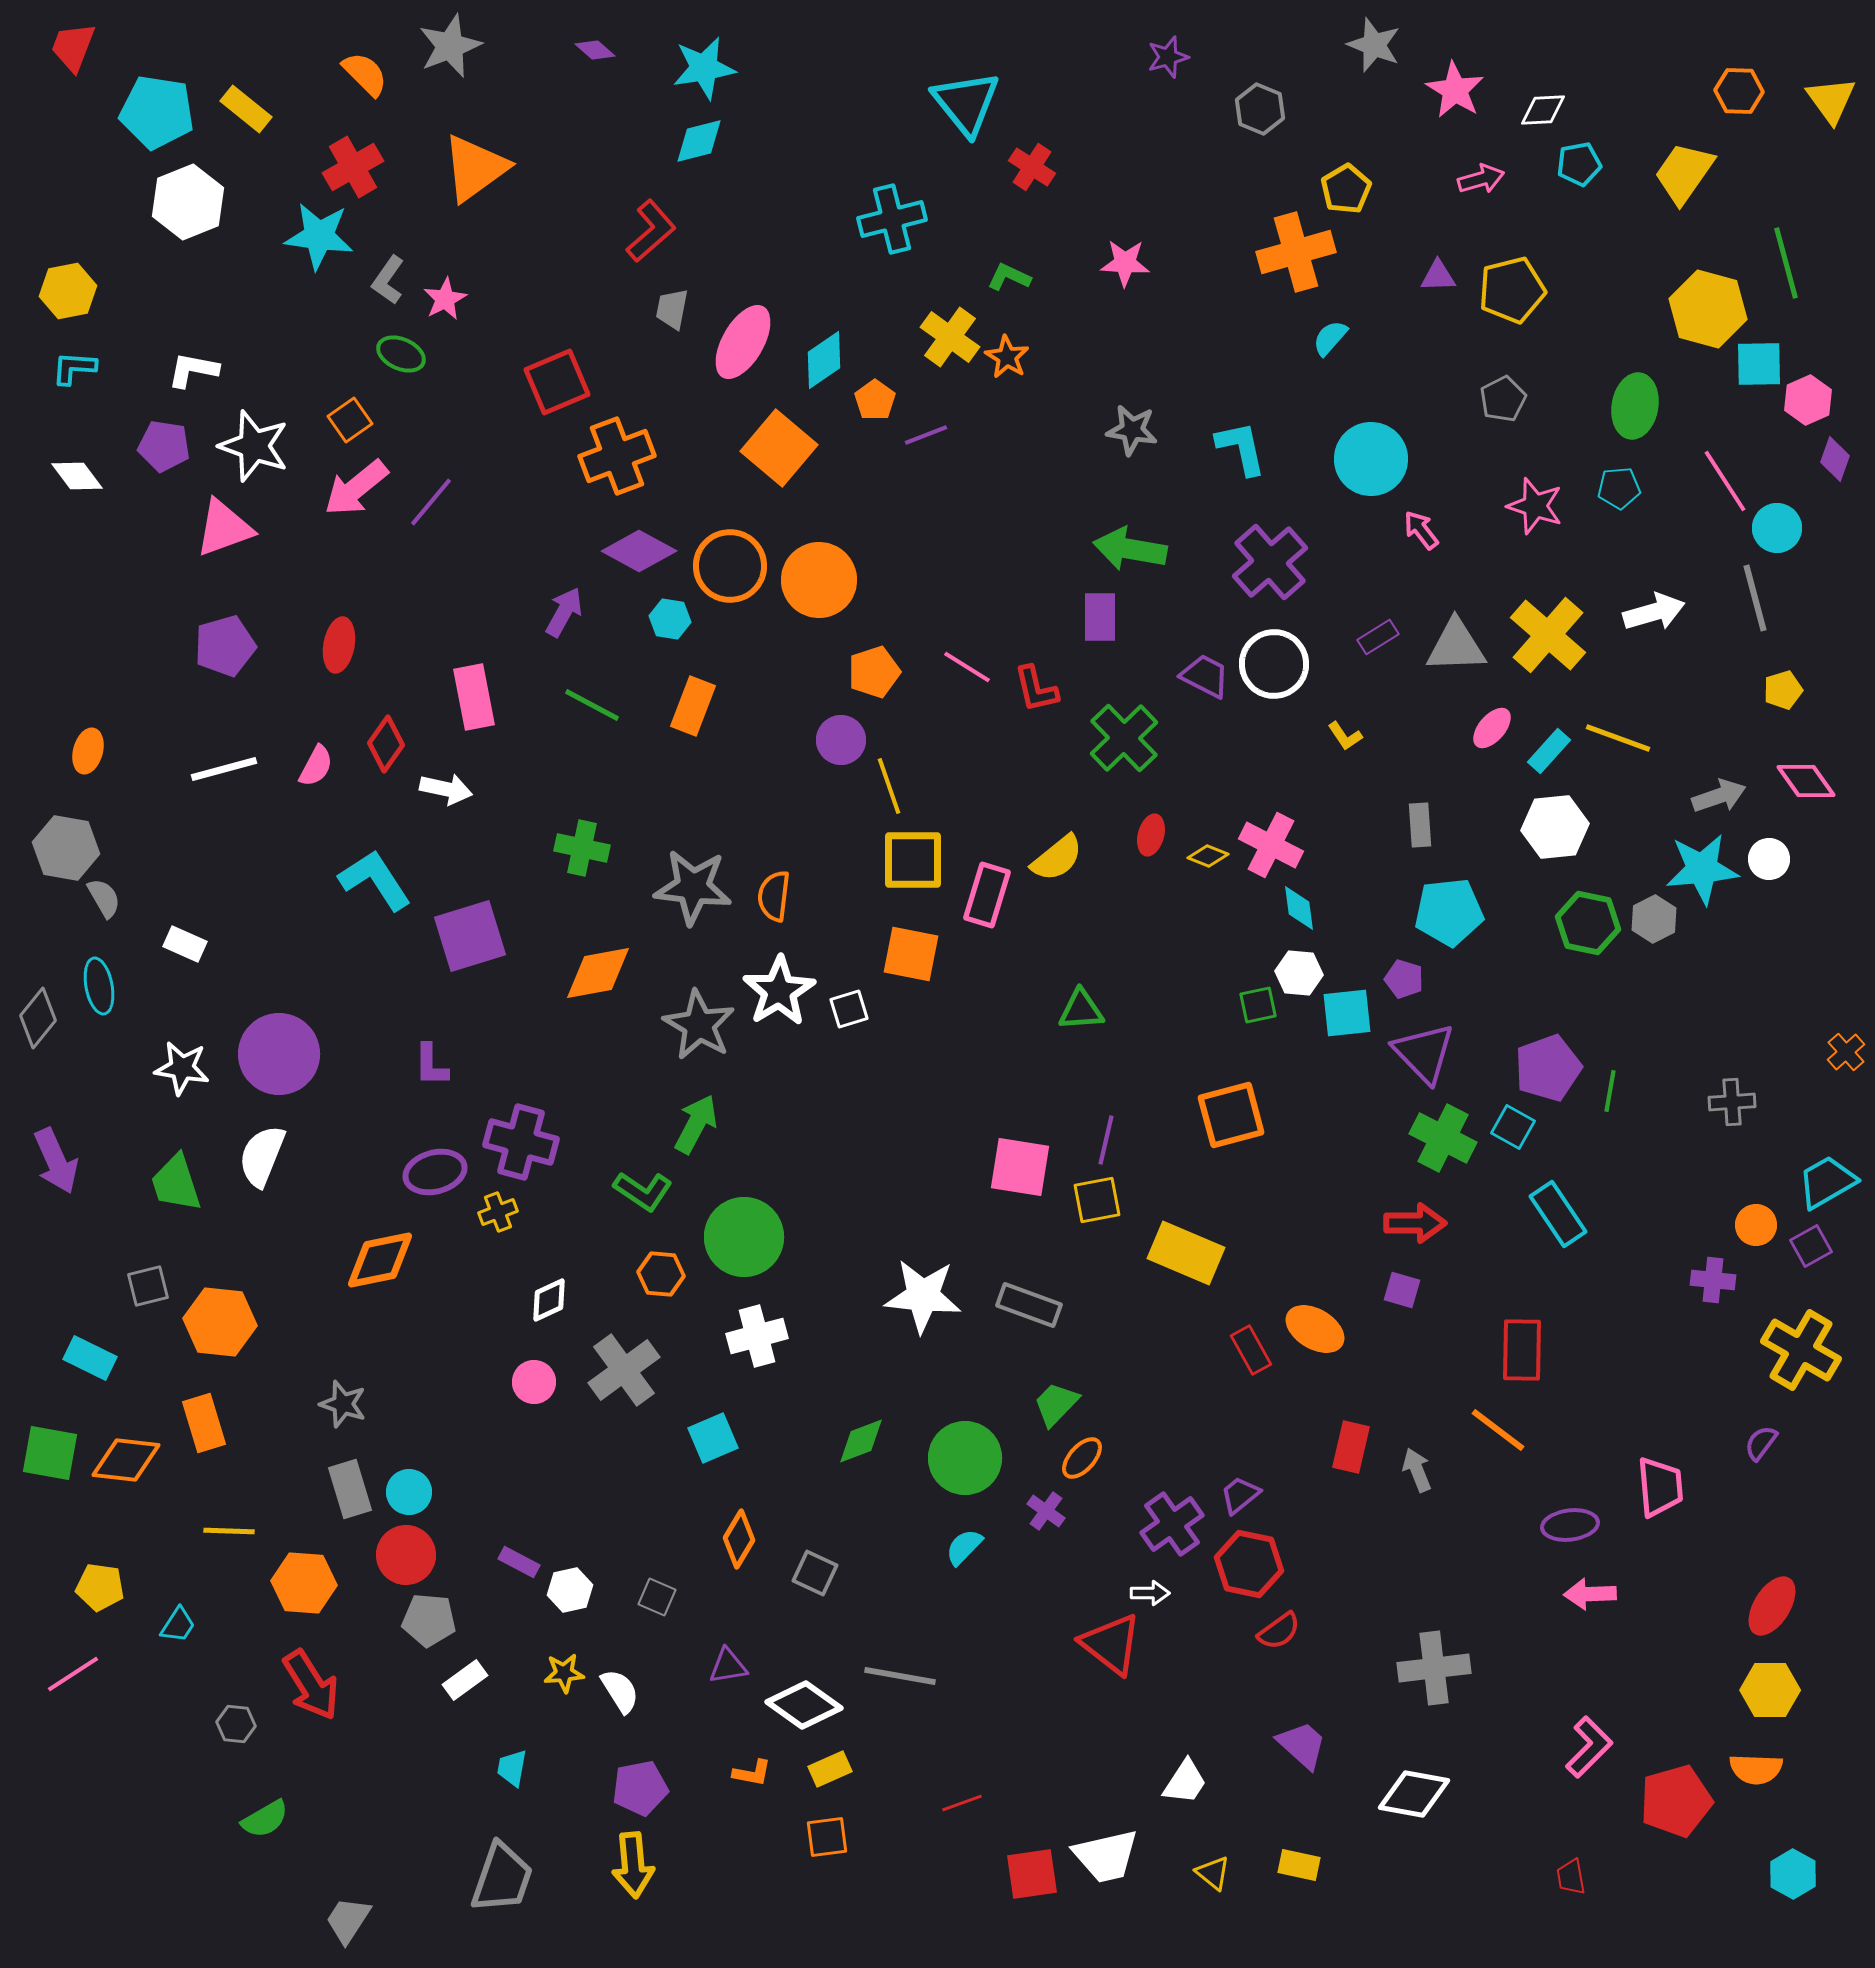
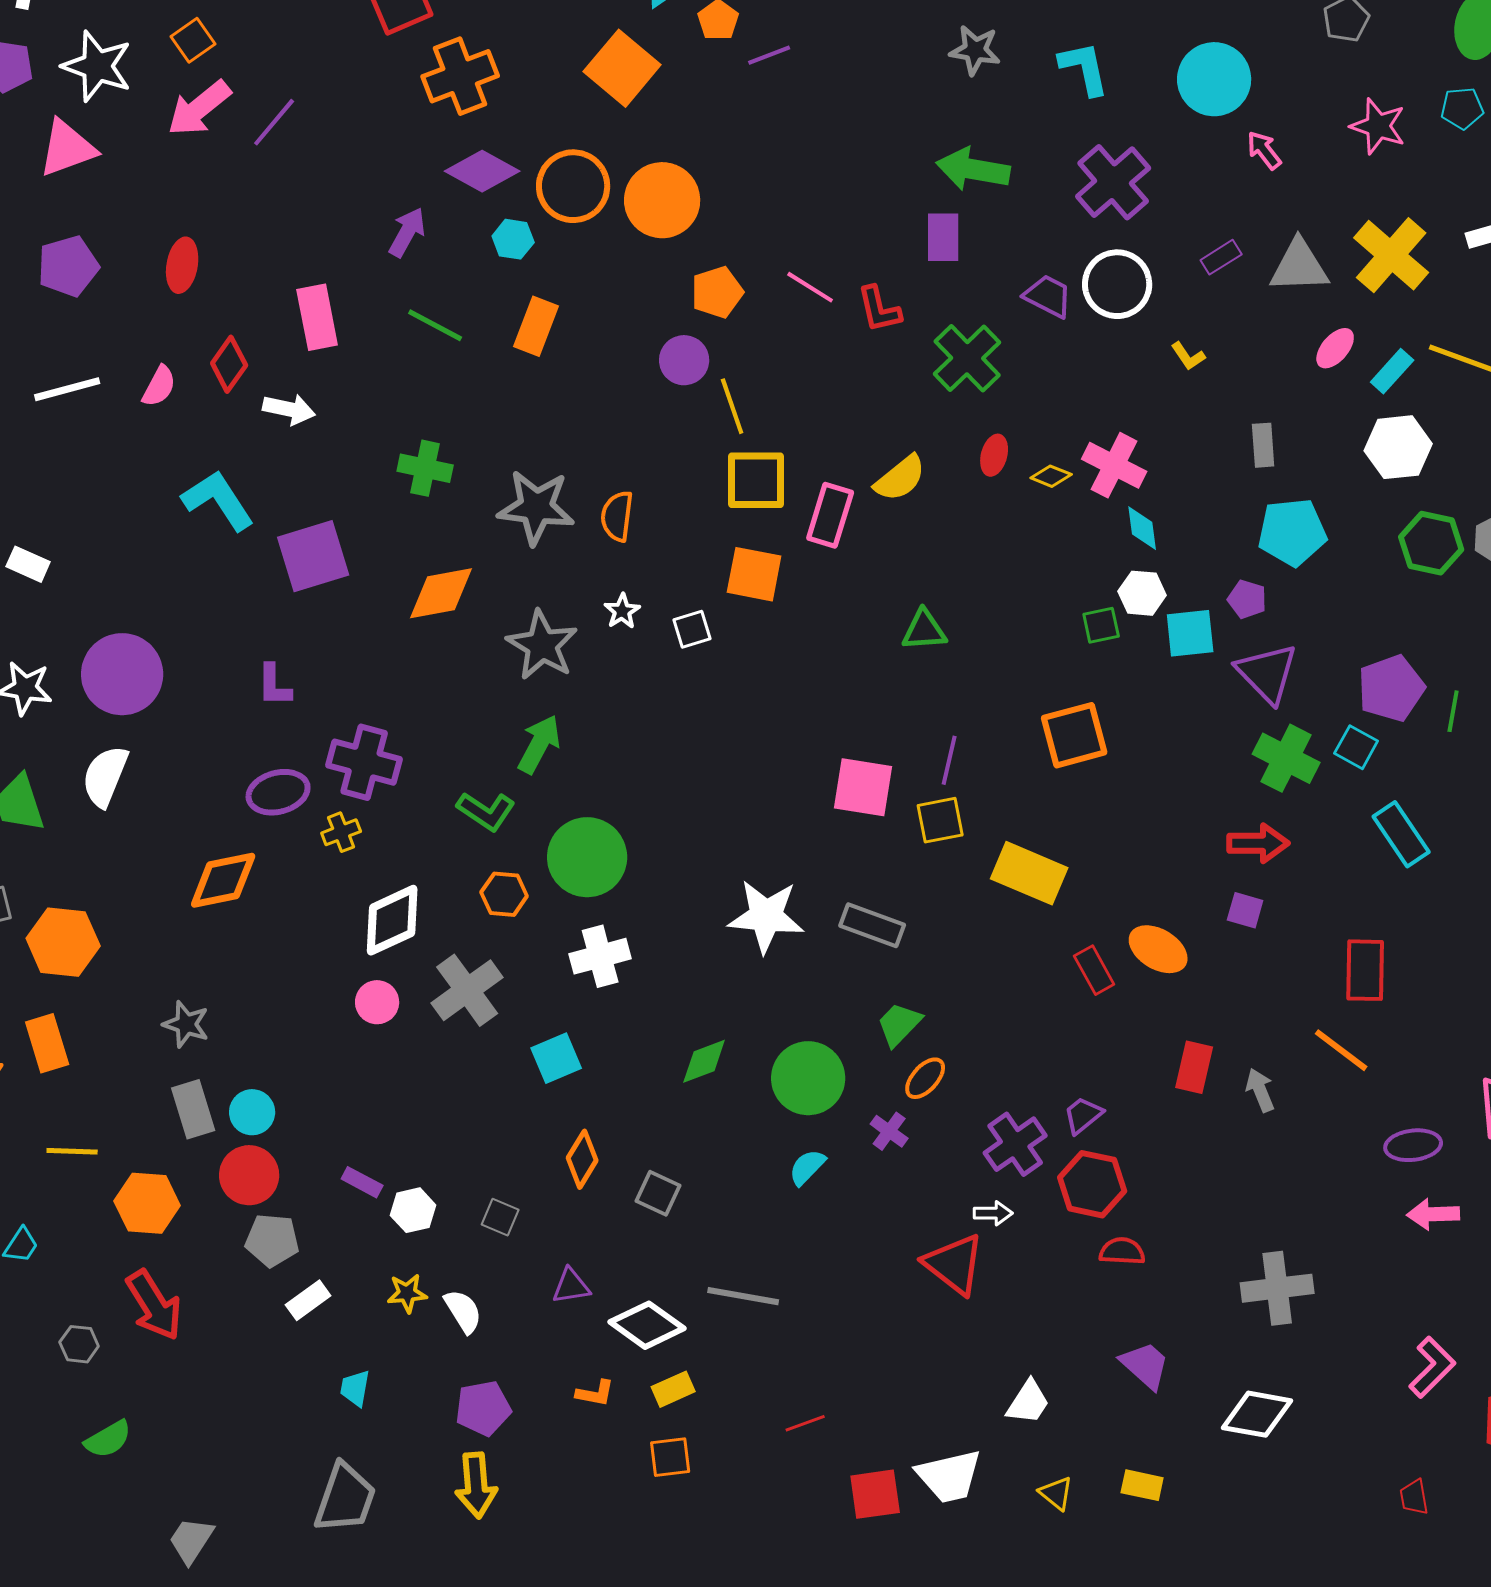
white star: (779, 991) -> (622, 611), size x0.5
white diamond: (549, 1300) -> (392, 920), size x1.6
red semicircle: (1279, 1631) -> (1122, 1251), turned -141

